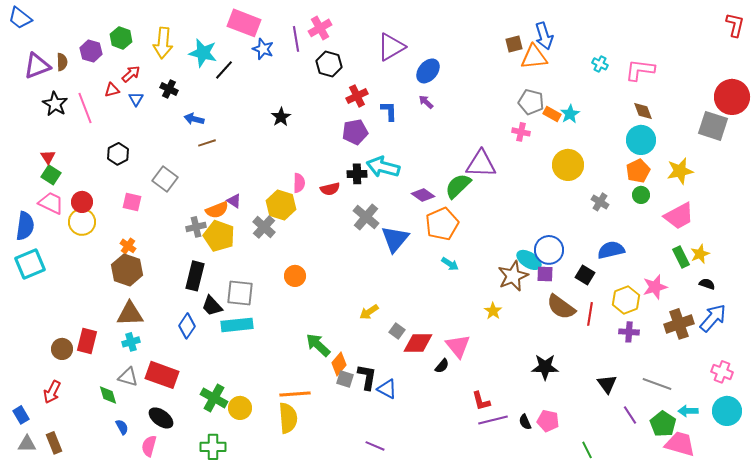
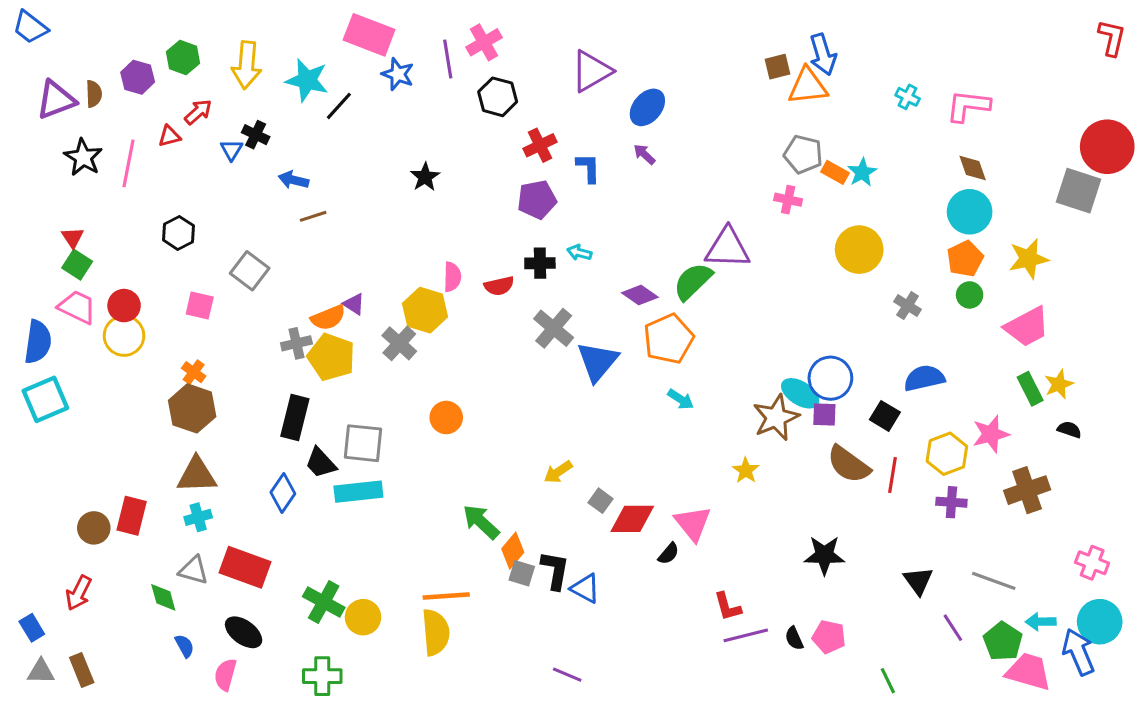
blue triangle: (136, 99) -> (231, 150), moved
pink line: (85, 108) -> (129, 163), turned 32
cyan arrow: (383, 167) -> (579, 253), size x0.5
blue arrow: (713, 318) -> (1078, 652), moved, turned -64

